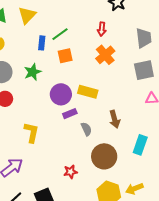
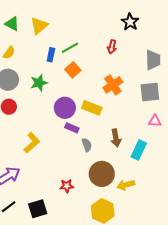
orange cross: (105, 55) -> (113, 85), moved
orange square: (65, 56) -> (73, 70), turned -35
purple rectangle: (70, 114) -> (72, 128), turned 40
yellow L-shape: (31, 132) -> (32, 143), turned 30
cyan rectangle: (140, 145) -> (139, 150), moved
yellow arrow: (134, 189) -> (126, 185), moved

